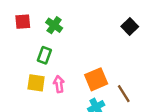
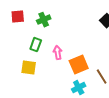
green cross: (54, 25) -> (44, 20), turned 32
pink arrow: (59, 84) -> (58, 53), moved

